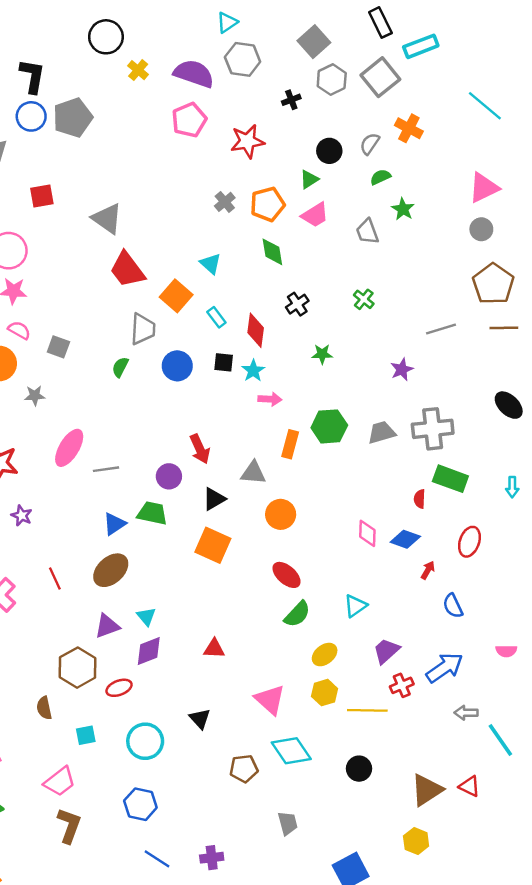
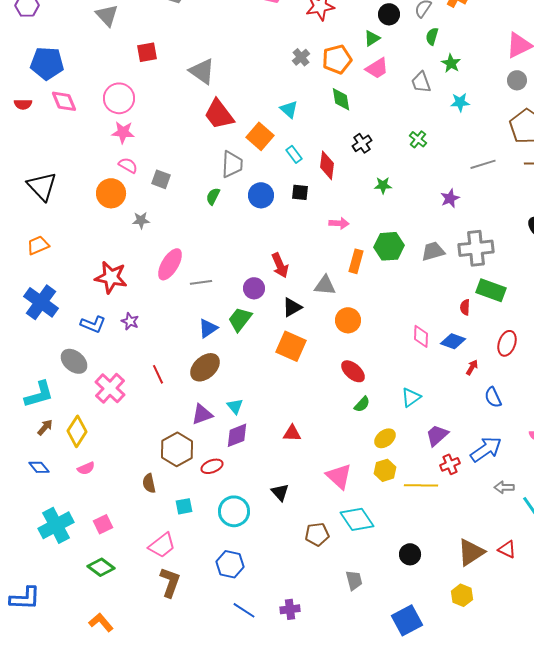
green semicircle: (380, 177) -> (432, 36), turned -48
cyan star: (253, 371) -> (460, 102), moved, turned 30
green trapezoid: (152, 513) -> (240, 319), turned -64
green semicircle: (297, 614) -> (362, 404), size x0.7
black circle: (359, 769) -> (410, 554), moved

